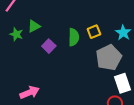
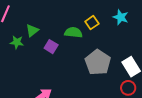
green semicircle: (74, 37) -> (73, 32), turned -72
gray pentagon: (109, 58) -> (98, 62), moved

